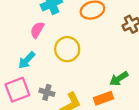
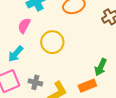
green arrow: (119, 79) -> (101, 67), turned -30

